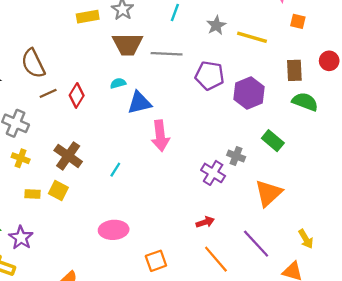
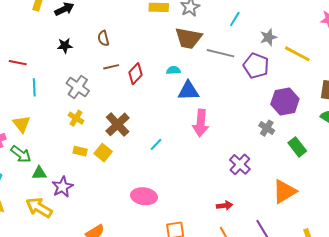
brown semicircle: (33, 63) -> (103, 38), size x0.6
purple pentagon: (210, 76) -> (256, 66), moved
gray cross: (236, 156) -> (267, 128), moved

